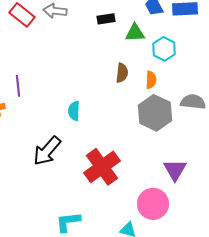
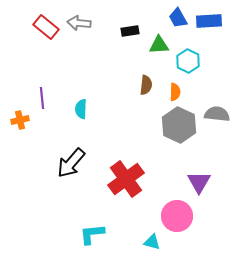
cyan semicircle: (74, 111) -> (81, 109), moved

